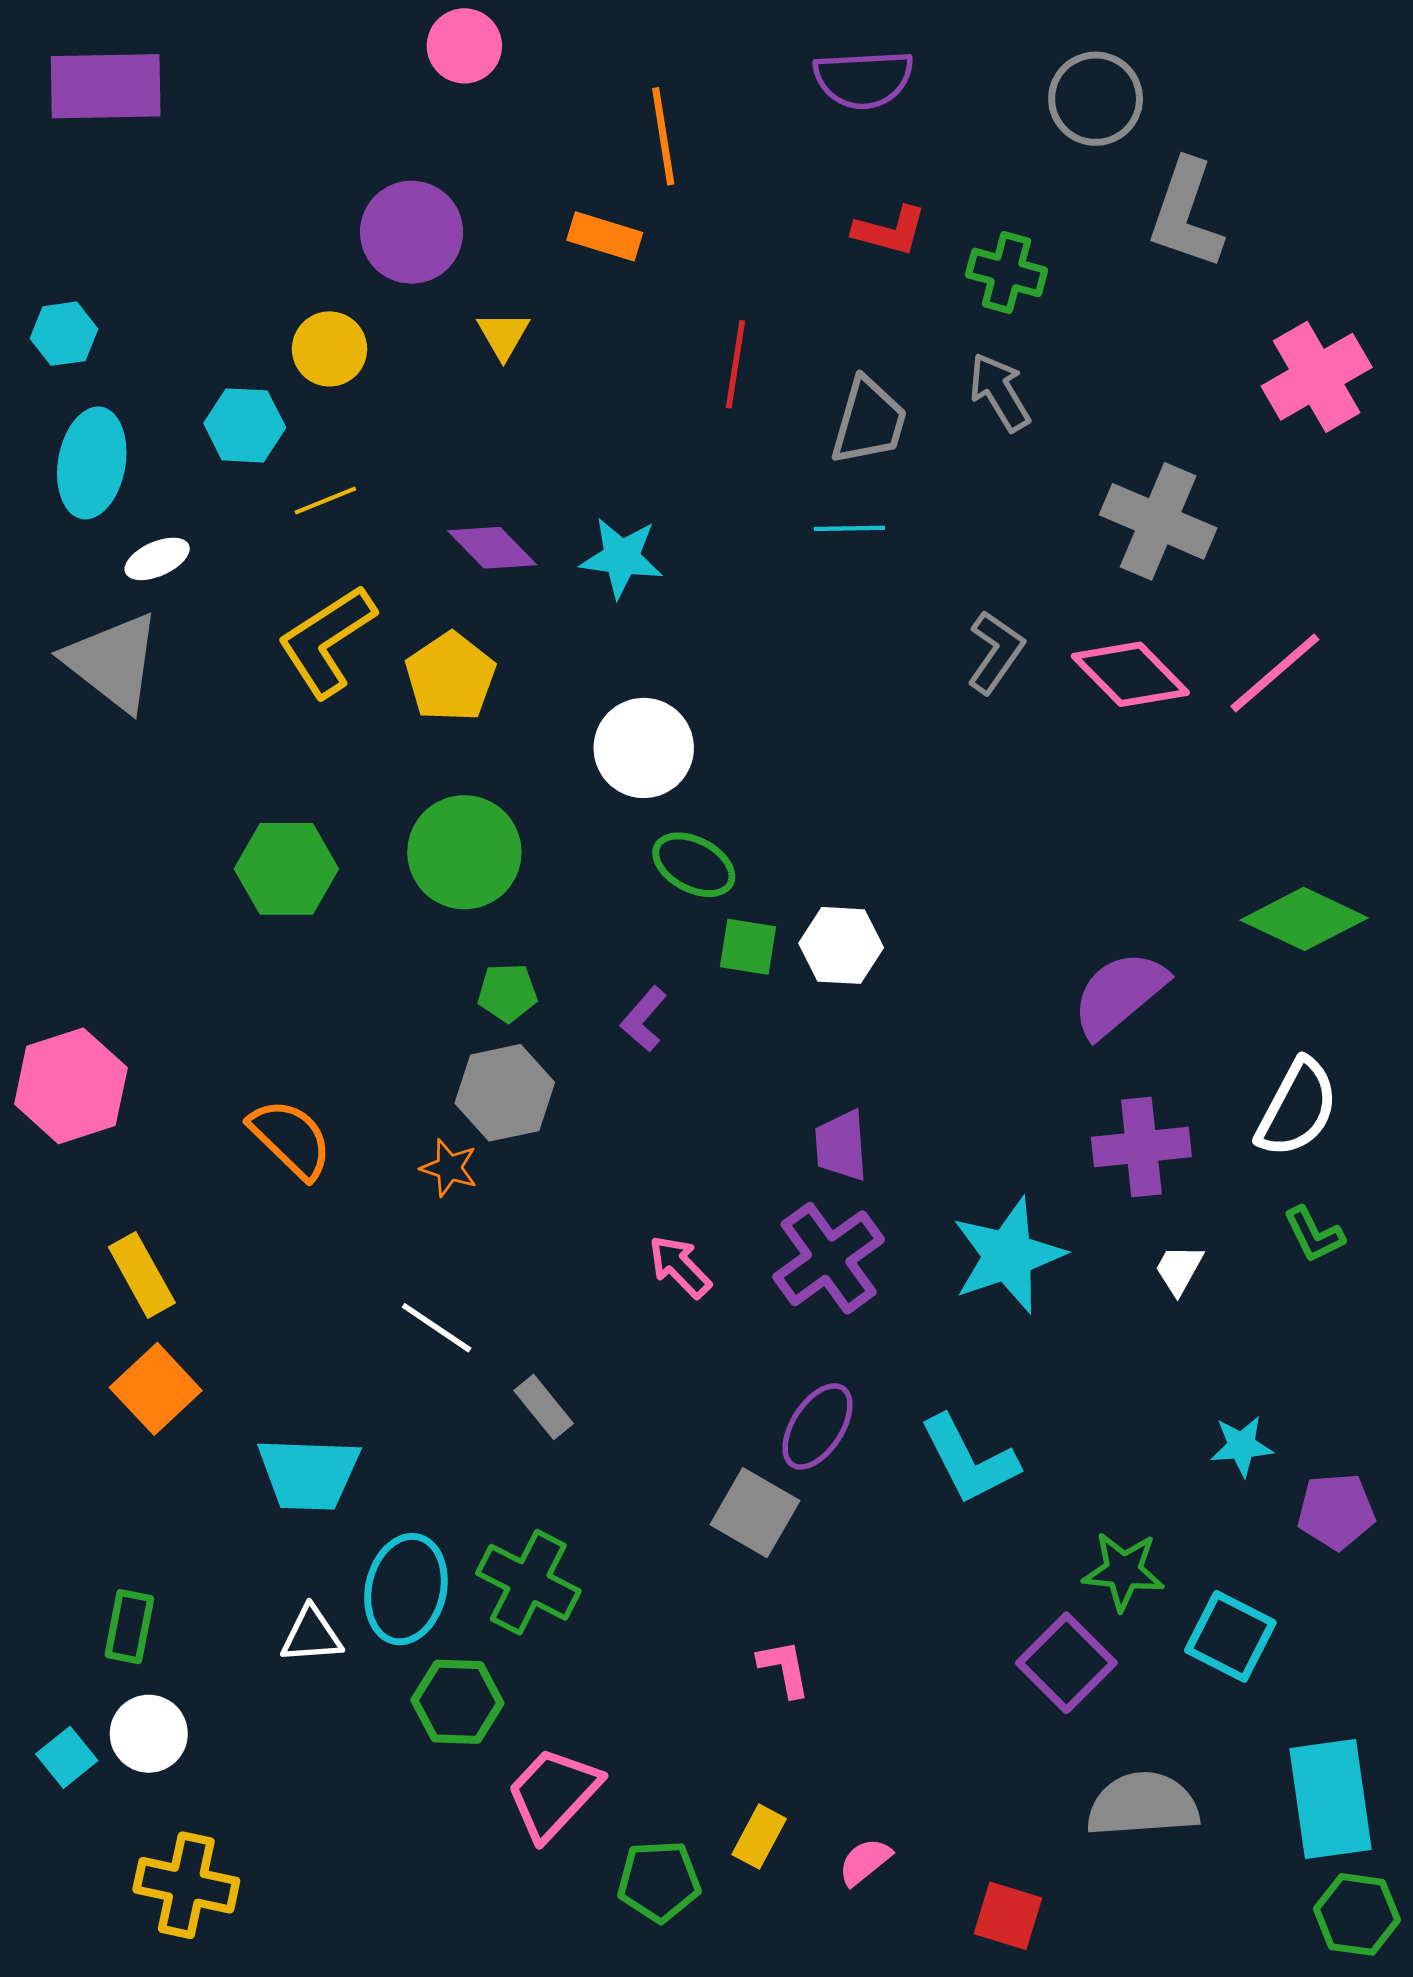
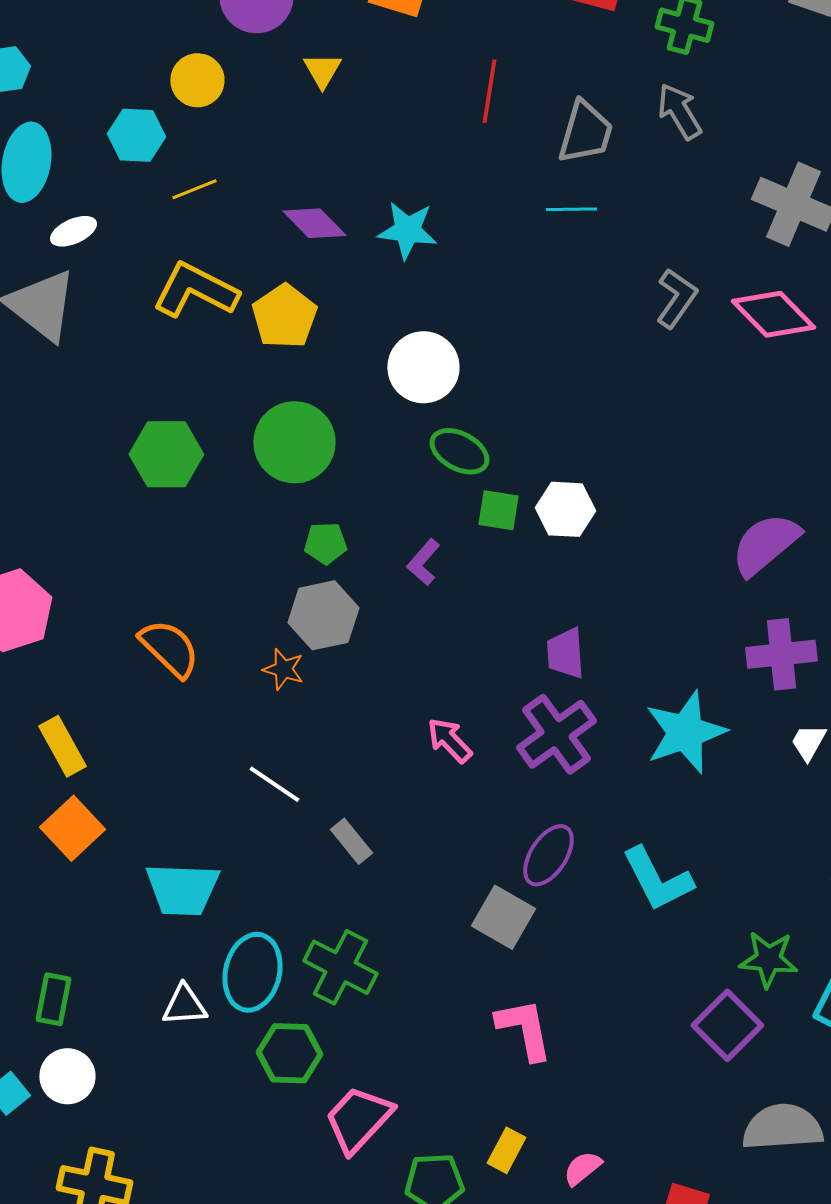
yellow L-shape: (327, 641) -> (195, 290), turned 60
pink L-shape: (784, 1668) -> (524, 1029), size x1.5

